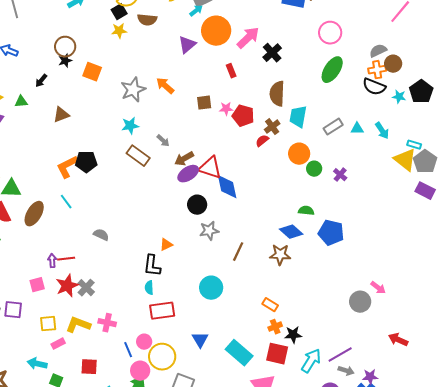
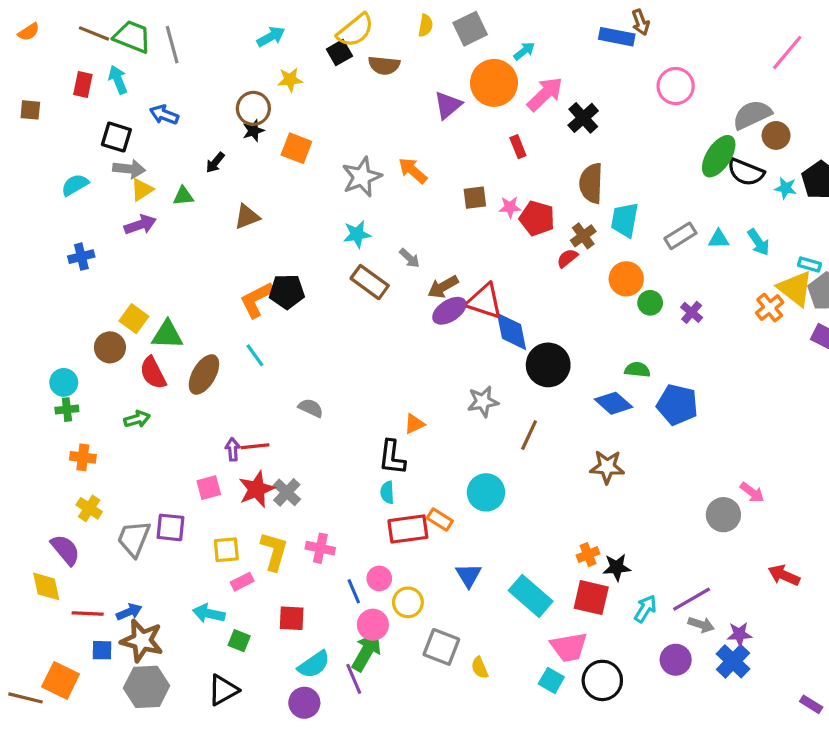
cyan arrow: (196, 11) -> (524, 51), moved
yellow star: (119, 31) -> (290, 80), moved
gray semicircle: (378, 51) -> (752, 115), size x1.4
green ellipse: (332, 70) -> (719, 156), moved
orange cross: (377, 70) -> (770, 308), moved, turned -30
black circle: (197, 205) -> (548, 365), moved, size x1.4
brown star: (280, 255) -> (607, 467), moved
orange rectangle: (270, 305) -> (440, 519), moved
yellow L-shape: (78, 325) -> (274, 551), turned 85
yellow circle: (162, 357) -> (408, 602), size x0.7
cyan arrow: (311, 361) -> (645, 609), size x0.7

